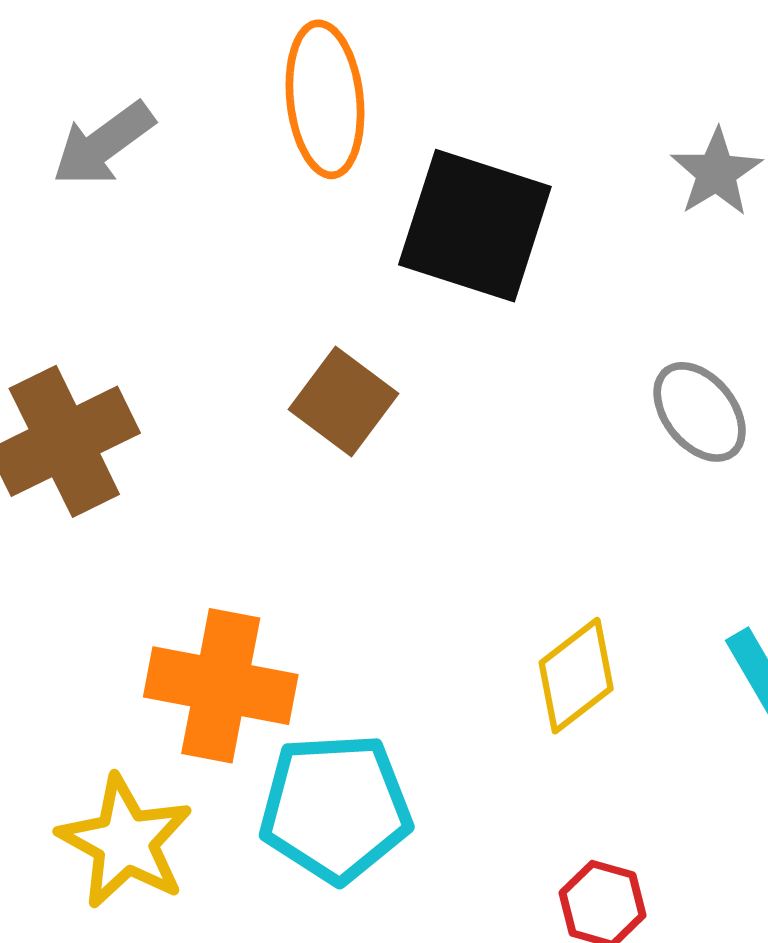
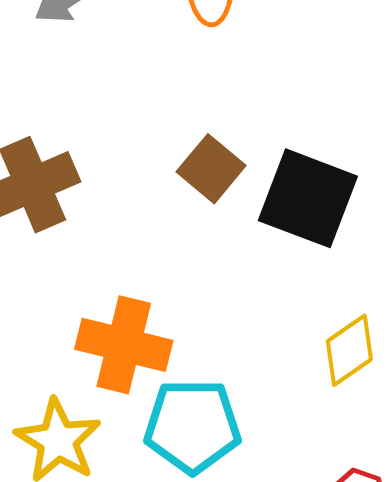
black square: (475, 226) -> (308, 198), moved

